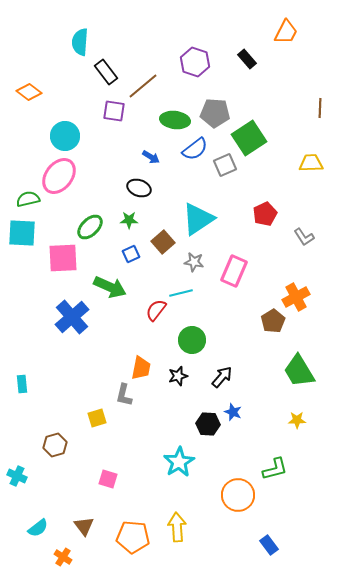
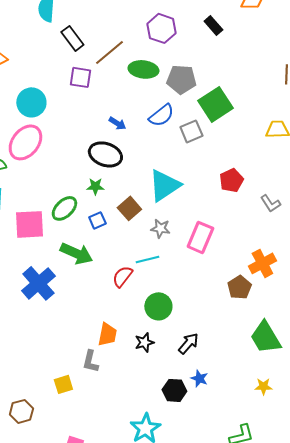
green ellipse: (175, 120) -> (143, 69), moved
black ellipse: (139, 188) -> (105, 154), size x1.4
green ellipse: (90, 227) -> (64, 208), moved

